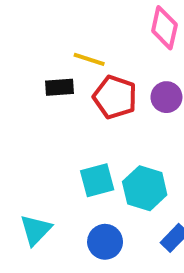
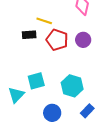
cyan square: (97, 180) -> (36, 81), moved
cyan triangle: (36, 230) -> (16, 95), moved

